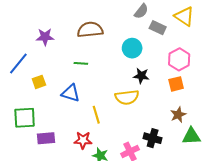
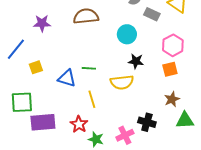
green line: (81, 63) -> (89, 68), moved
purple rectangle: (46, 138) -> (43, 122), size x1.4
red star: (83, 140) -> (79, 124), turned 30

